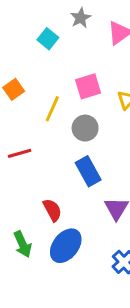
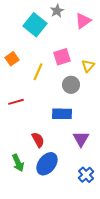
cyan square: (48, 39) -> (35, 25), size x1.6
gray circle: (85, 128) -> (71, 85), moved
blue rectangle: (88, 171) -> (62, 114), turned -60

